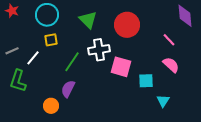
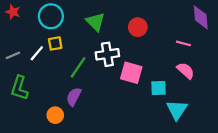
red circle: (127, 25) -> (138, 27), size x0.7
pink line: (169, 40) -> (183, 43), turned -32
white line: (33, 58) -> (37, 53), moved
cyan triangle: (163, 101) -> (177, 110), size x1.5

